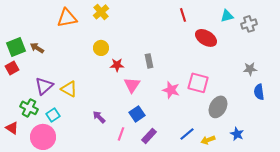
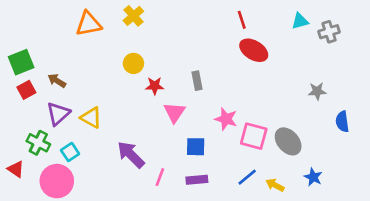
red ellipse: (206, 38) -> (254, 50), moved
brown arrow: (37, 48) -> (57, 81), moved
red square: (12, 68) -> (26, 90), moved
gray star: (250, 69) -> (317, 91), moved
pink square: (198, 83) -> (254, 136), moved
gray ellipse: (218, 107) -> (288, 141), turned -70
blue square: (137, 114) -> (196, 147), moved, turned 35
purple arrow: (99, 117) -> (131, 155), size x1.6
purple rectangle: (149, 136) -> (197, 180), turned 42
yellow arrow: (208, 140) -> (275, 185), turned 48

